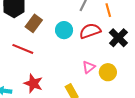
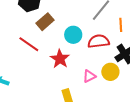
yellow circle: (108, 72) -> (110, 72), moved
red star: (33, 83) -> (60, 59), moved

